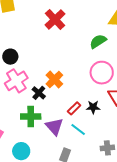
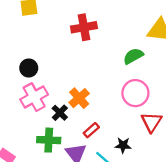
red cross: (55, 19) -> (84, 27), turned 30
black star: (93, 107) -> (123, 145), moved
red rectangle: (74, 108) -> (91, 130), moved

